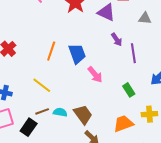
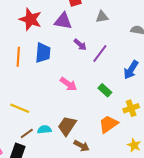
orange line: (51, 51) -> (18, 57), moved
purple line: (133, 53) -> (100, 54), turned 60
blue trapezoid: (77, 54) -> (43, 53), moved, turned 40
brown trapezoid: (83, 115) -> (67, 126), turned -95

